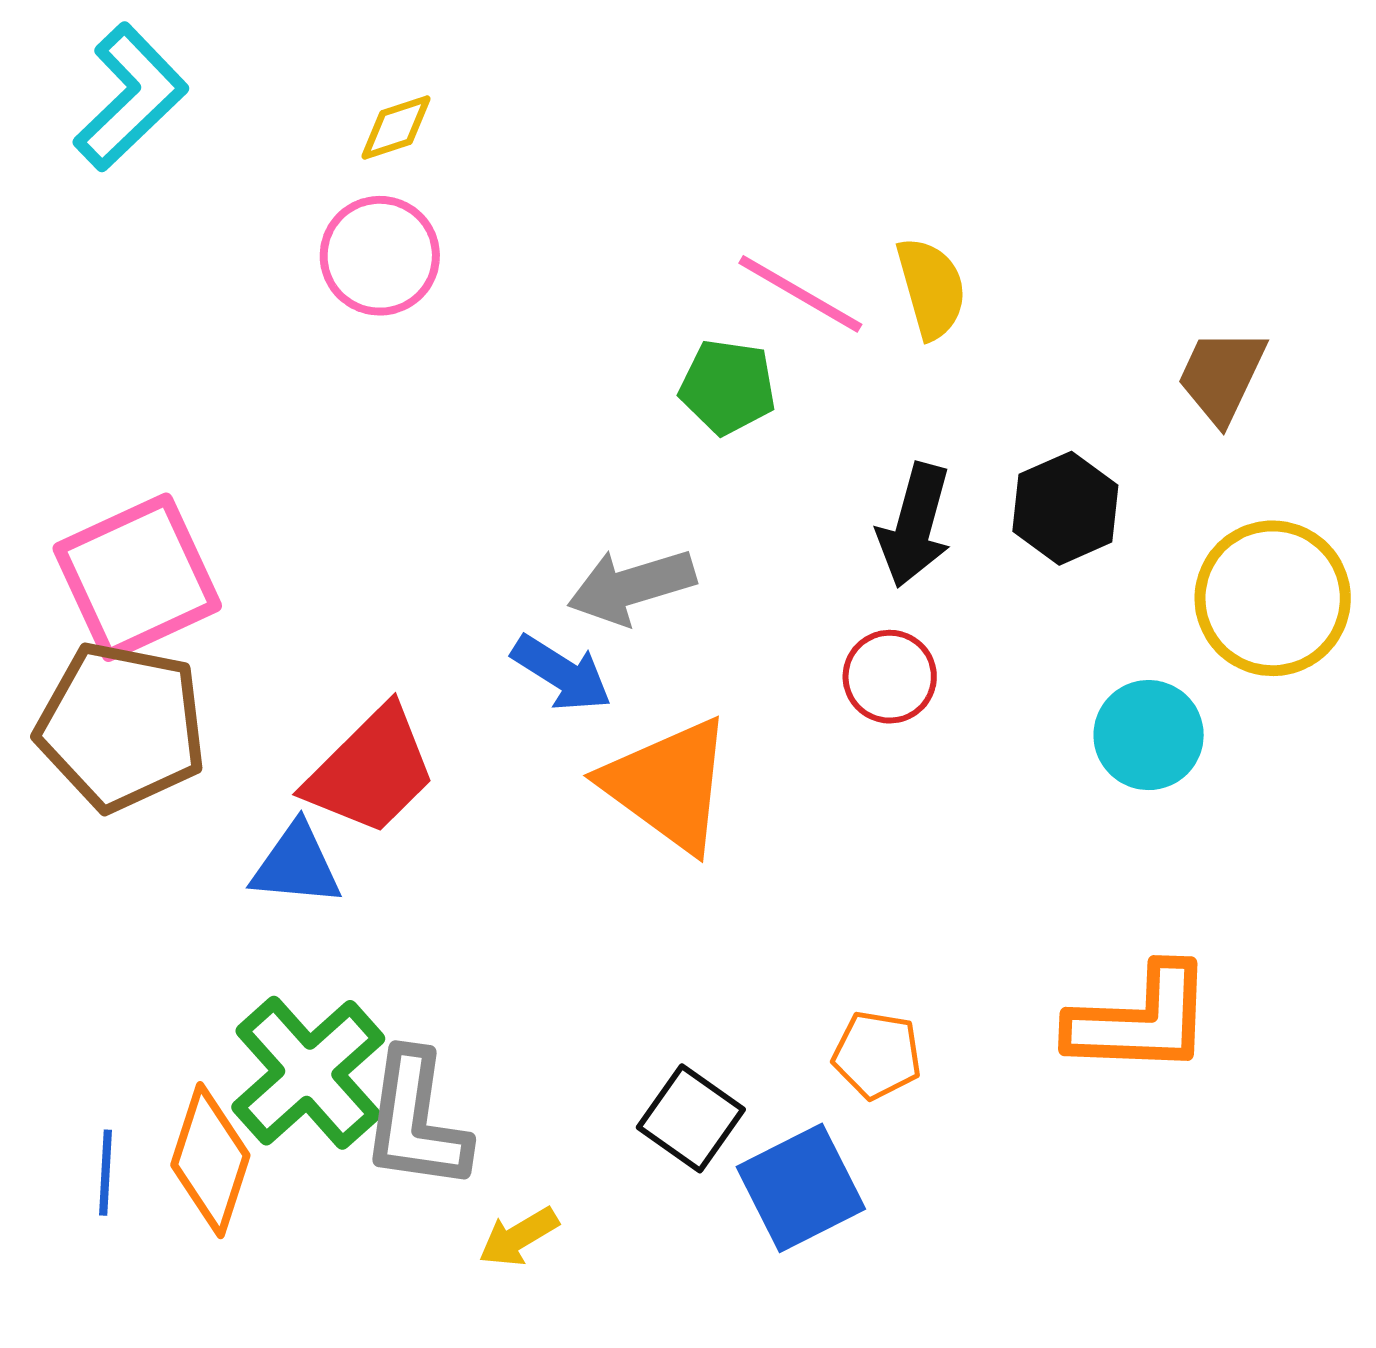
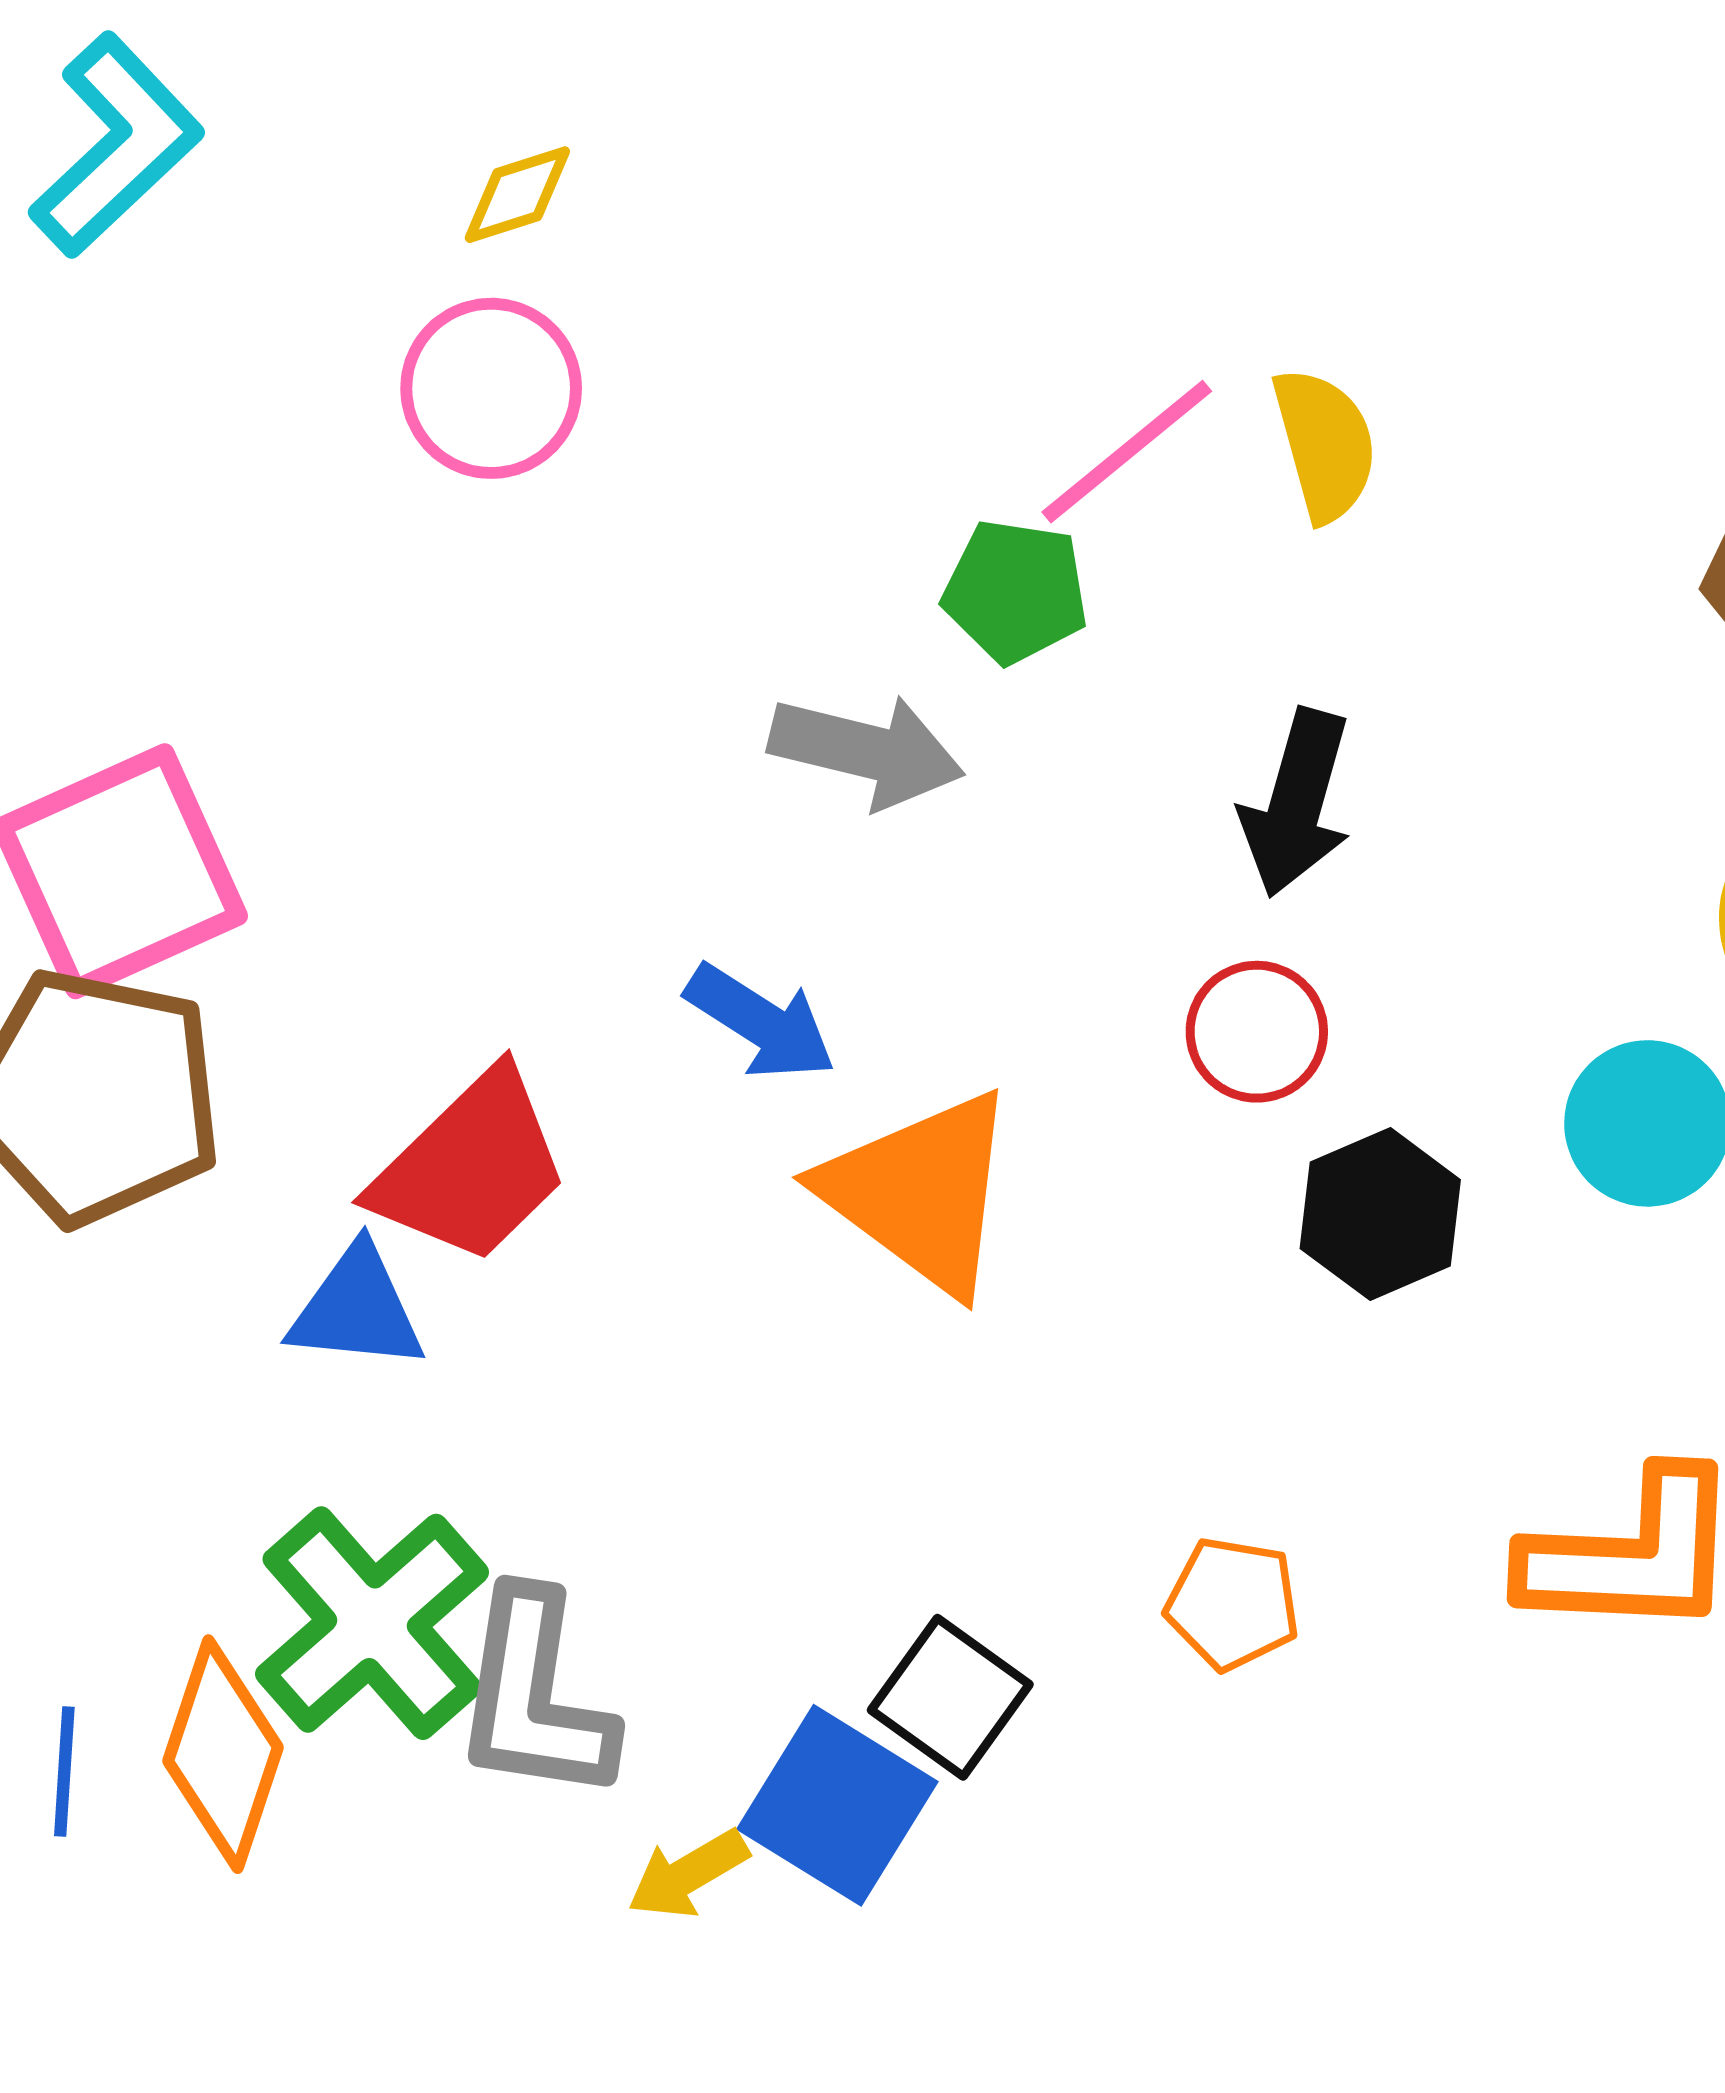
pink line: (800, 294) -> (1127, 452), turned -70
black hexagon: (1065, 508) -> (1380, 1214), moved
gray arrow: (631, 586) -> (867, 751), moved, turned -150
blue square: (801, 1188) -> (837, 1805), moved, turned -32

